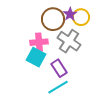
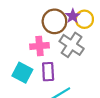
cyan square: (36, 57) -> (22, 73), moved
purple rectangle: (59, 68) -> (48, 72), moved, turned 30

